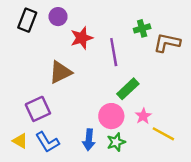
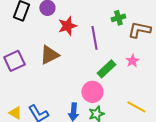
purple square: (38, 109) -> (14, 61), moved
pink star: (143, 116) -> (132, 61), moved

